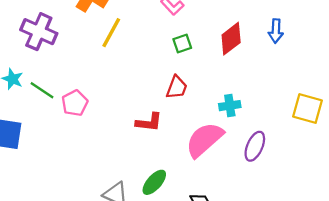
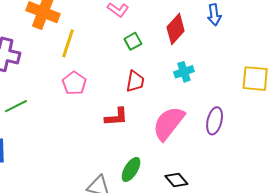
green line: (42, 90) -> (16, 106), turned -50
pink pentagon: (75, 103) -> (74, 83), moved
cyan cross: (230, 106) -> (184, 72), moved

